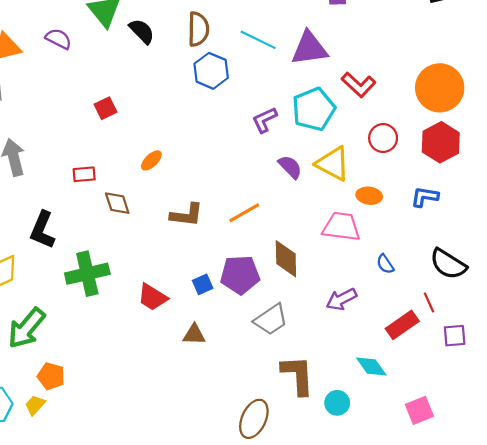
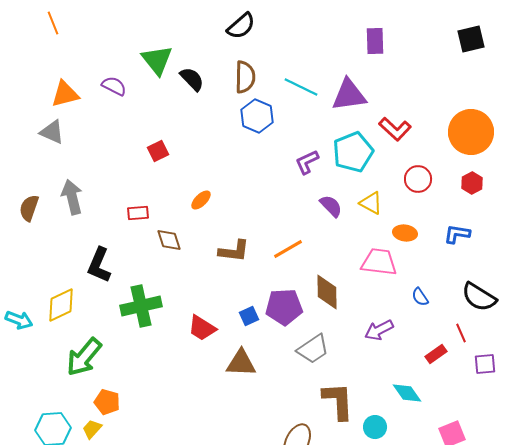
red hexagon: (441, 142) -> (472, 183), size x0.6
yellow triangle: (333, 164) -> (371, 203), size x0.7
red rectangle: (402, 325) -> (436, 354), size x0.7
brown triangle: (194, 335) -> (241, 363), size x1.4

